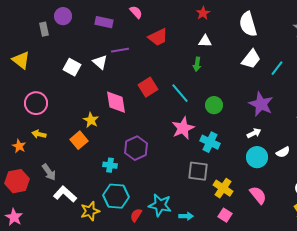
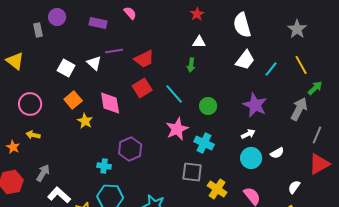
red trapezoid: (158, 37) -> (144, 59), moved
orange square: (79, 140) -> (73, 100), moved
gray arrow: (49, 172) -> (43, 173), turned -114

